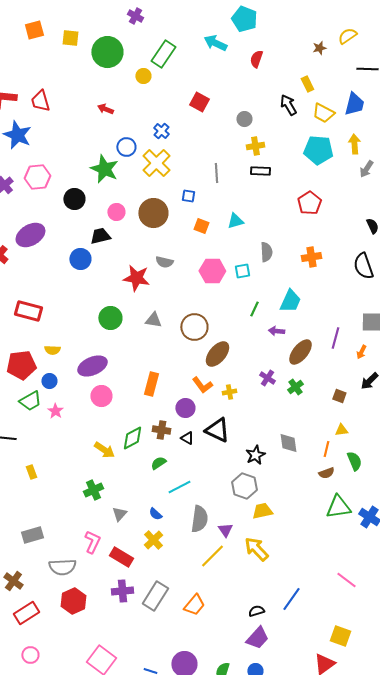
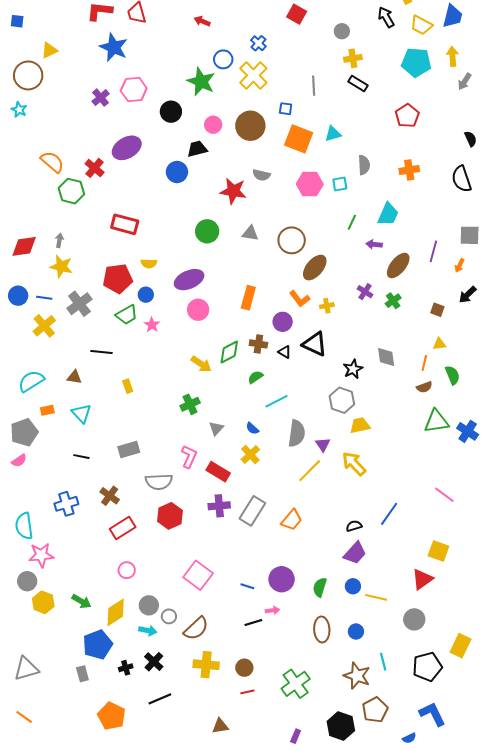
black rectangle: (260, 171) -> (358, 84), turned 30
orange square: (201, 226) -> (299, 139), size x1.8

